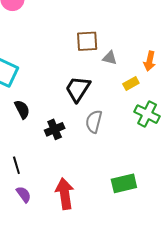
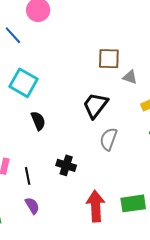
black cross: (55, 129) -> (66, 165), moved, turned 36
red arrow: (65, 194) -> (96, 206), moved

